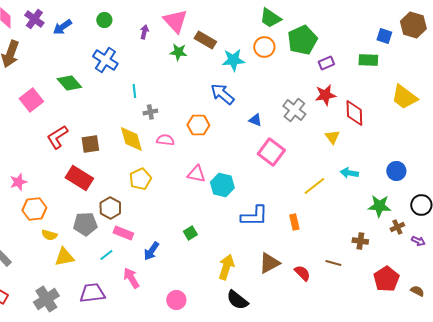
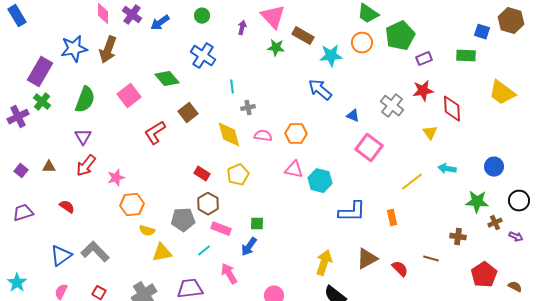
orange hexagon: (198, 125) -> (296, 134), moved
brown square: (90, 144) -> (188, 113), moved, turned -30
red rectangle: (79, 178) -> (202, 174), moved, size x0.6
green square: (190, 233) -> (257, 224), moved, turned 32

